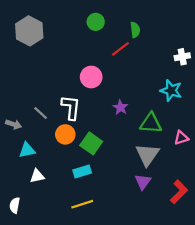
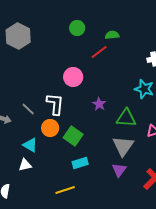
green semicircle: (135, 30) -> (112, 35), turned -88
cyan triangle: (27, 150) -> (30, 145), moved, turned 42
cyan rectangle: (82, 172) -> (80, 163), moved

